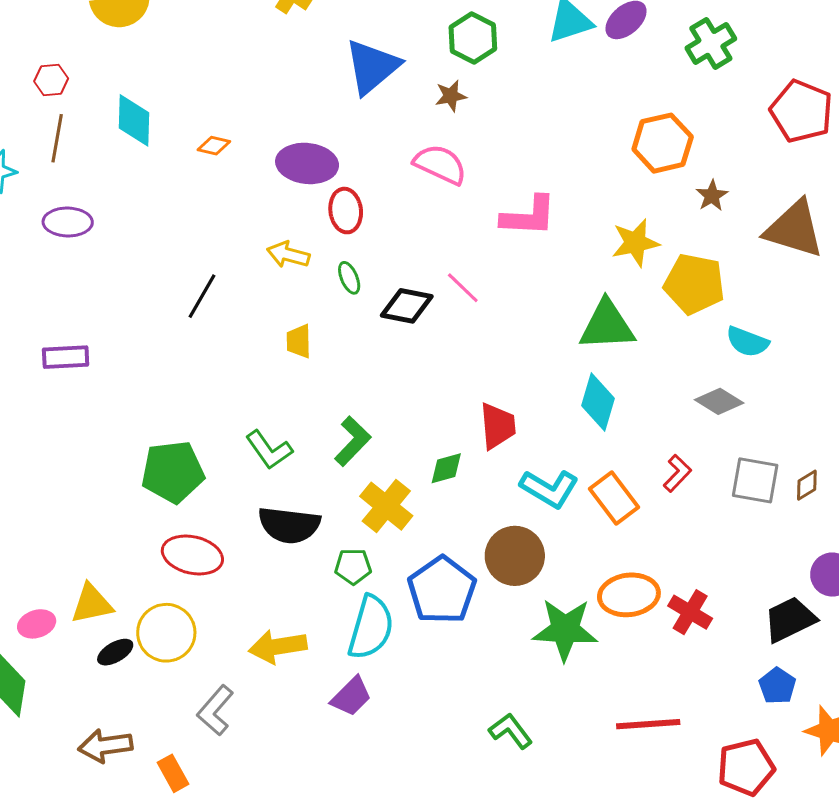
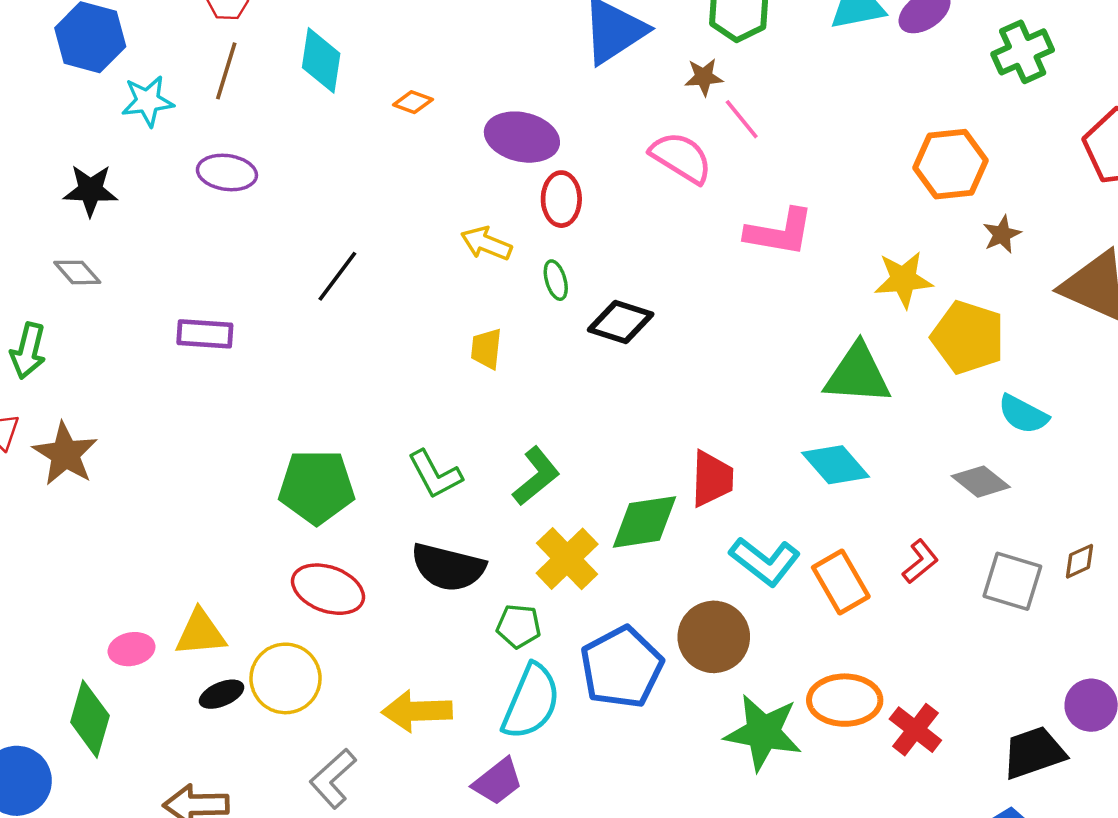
pink line: (463, 288) -> (742, 119), moved
black line: (202, 296) -> (337, 276), moved
cyan diamond: (598, 402) -> (836, 465), turned -64
green diamond: (446, 468) -> (644, 522), size x1.6
brown diamond: (807, 485) -> (1079, 561), moved

